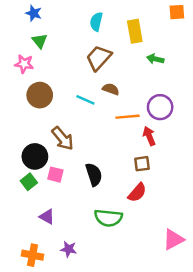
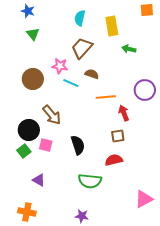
pink star: (24, 64) -> (60, 66), moved
purple circle: (160, 107) -> (145, 90), moved
red semicircle: (137, 193) -> (114, 160), turned -144
purple star: (69, 249) -> (82, 216), moved

